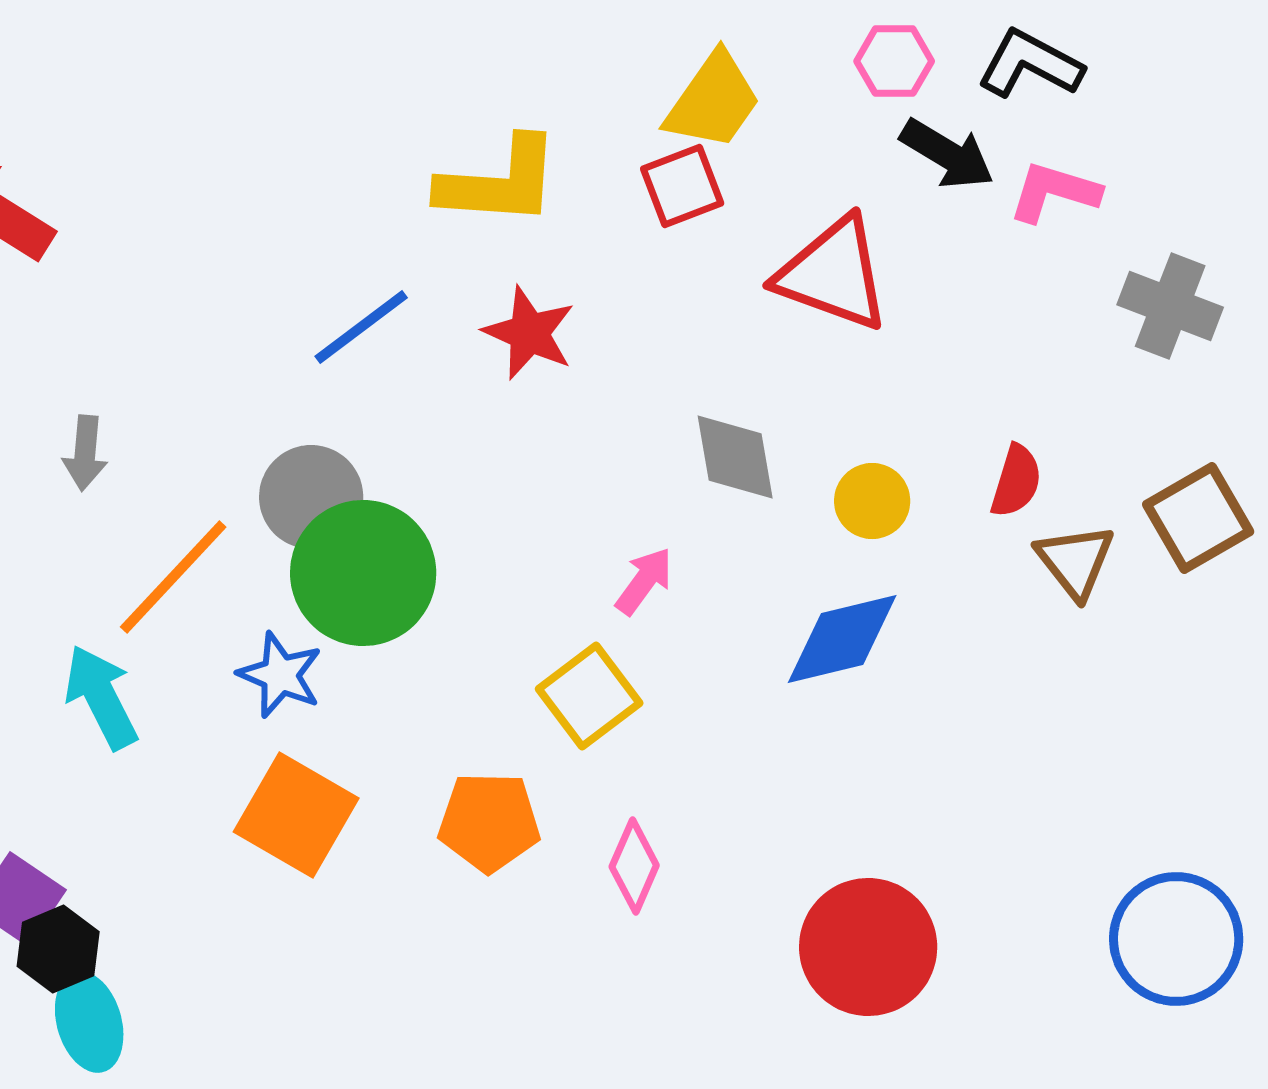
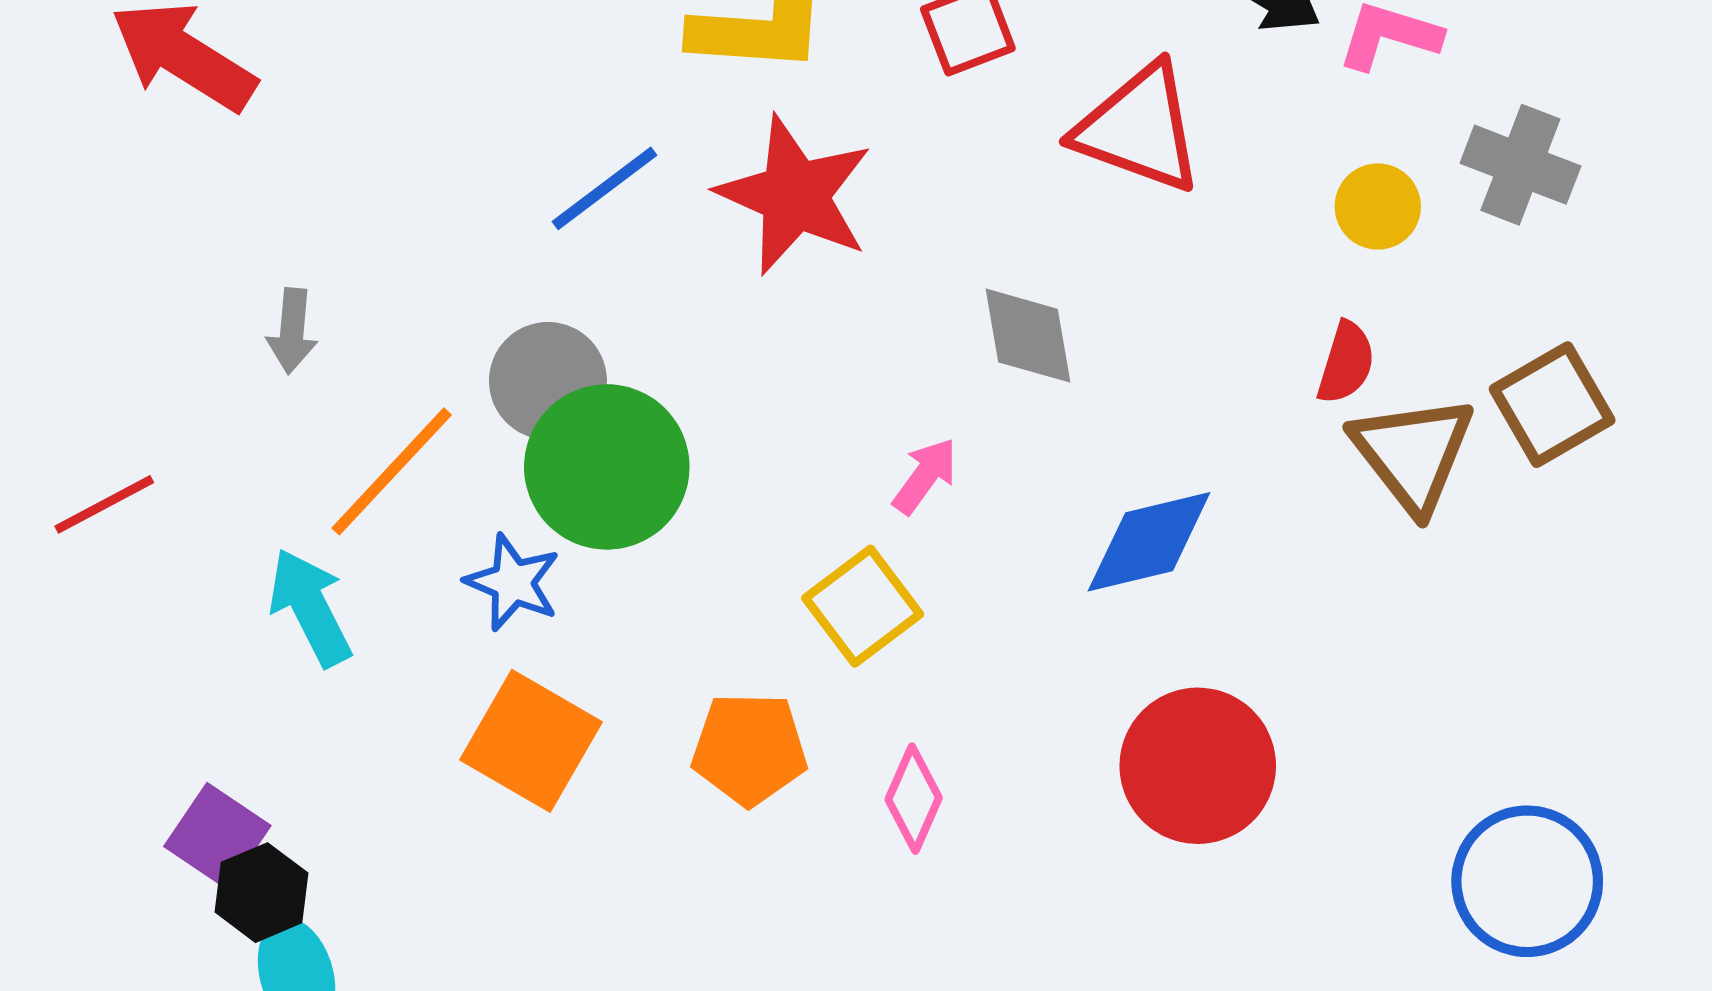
red star: (529, 333) -> (795, 195), size x1.5
yellow circle: (872, 501) -> (1378, 207), moved
brown triangle: (1075, 561) -> (1413, 453), size x1.4
red circle: (868, 947) -> (1198, 766), moved

